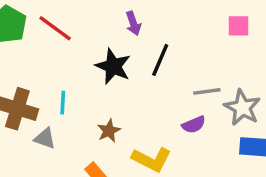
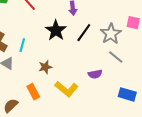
gray line: (207, 91) -> (116, 57), moved, turned 35
gray star: (242, 108) -> (111, 34), moved

